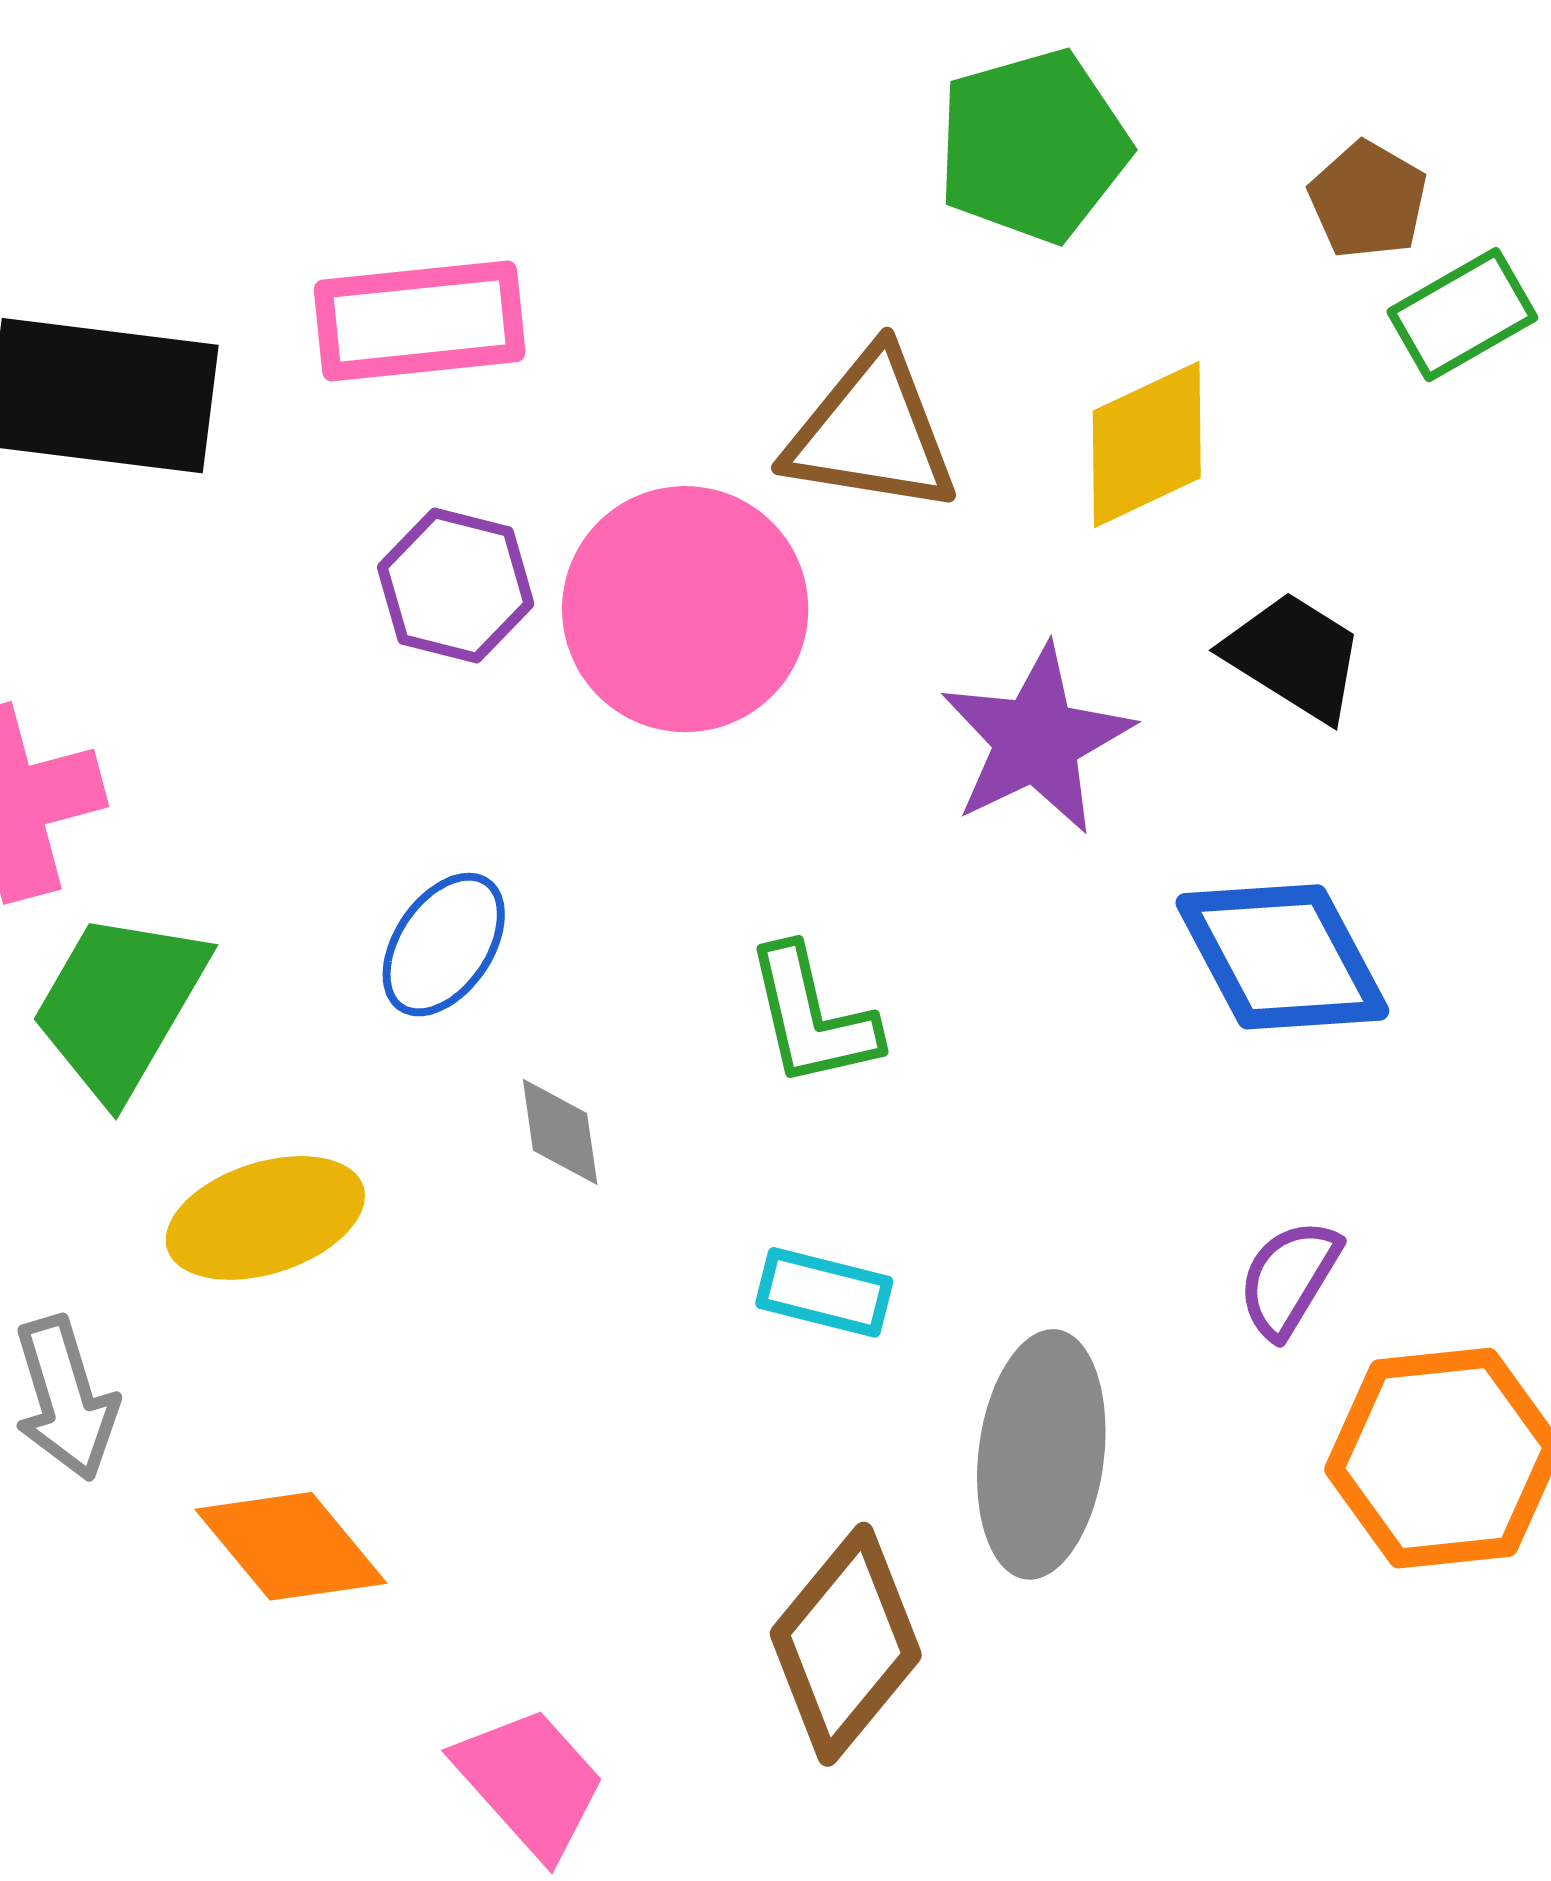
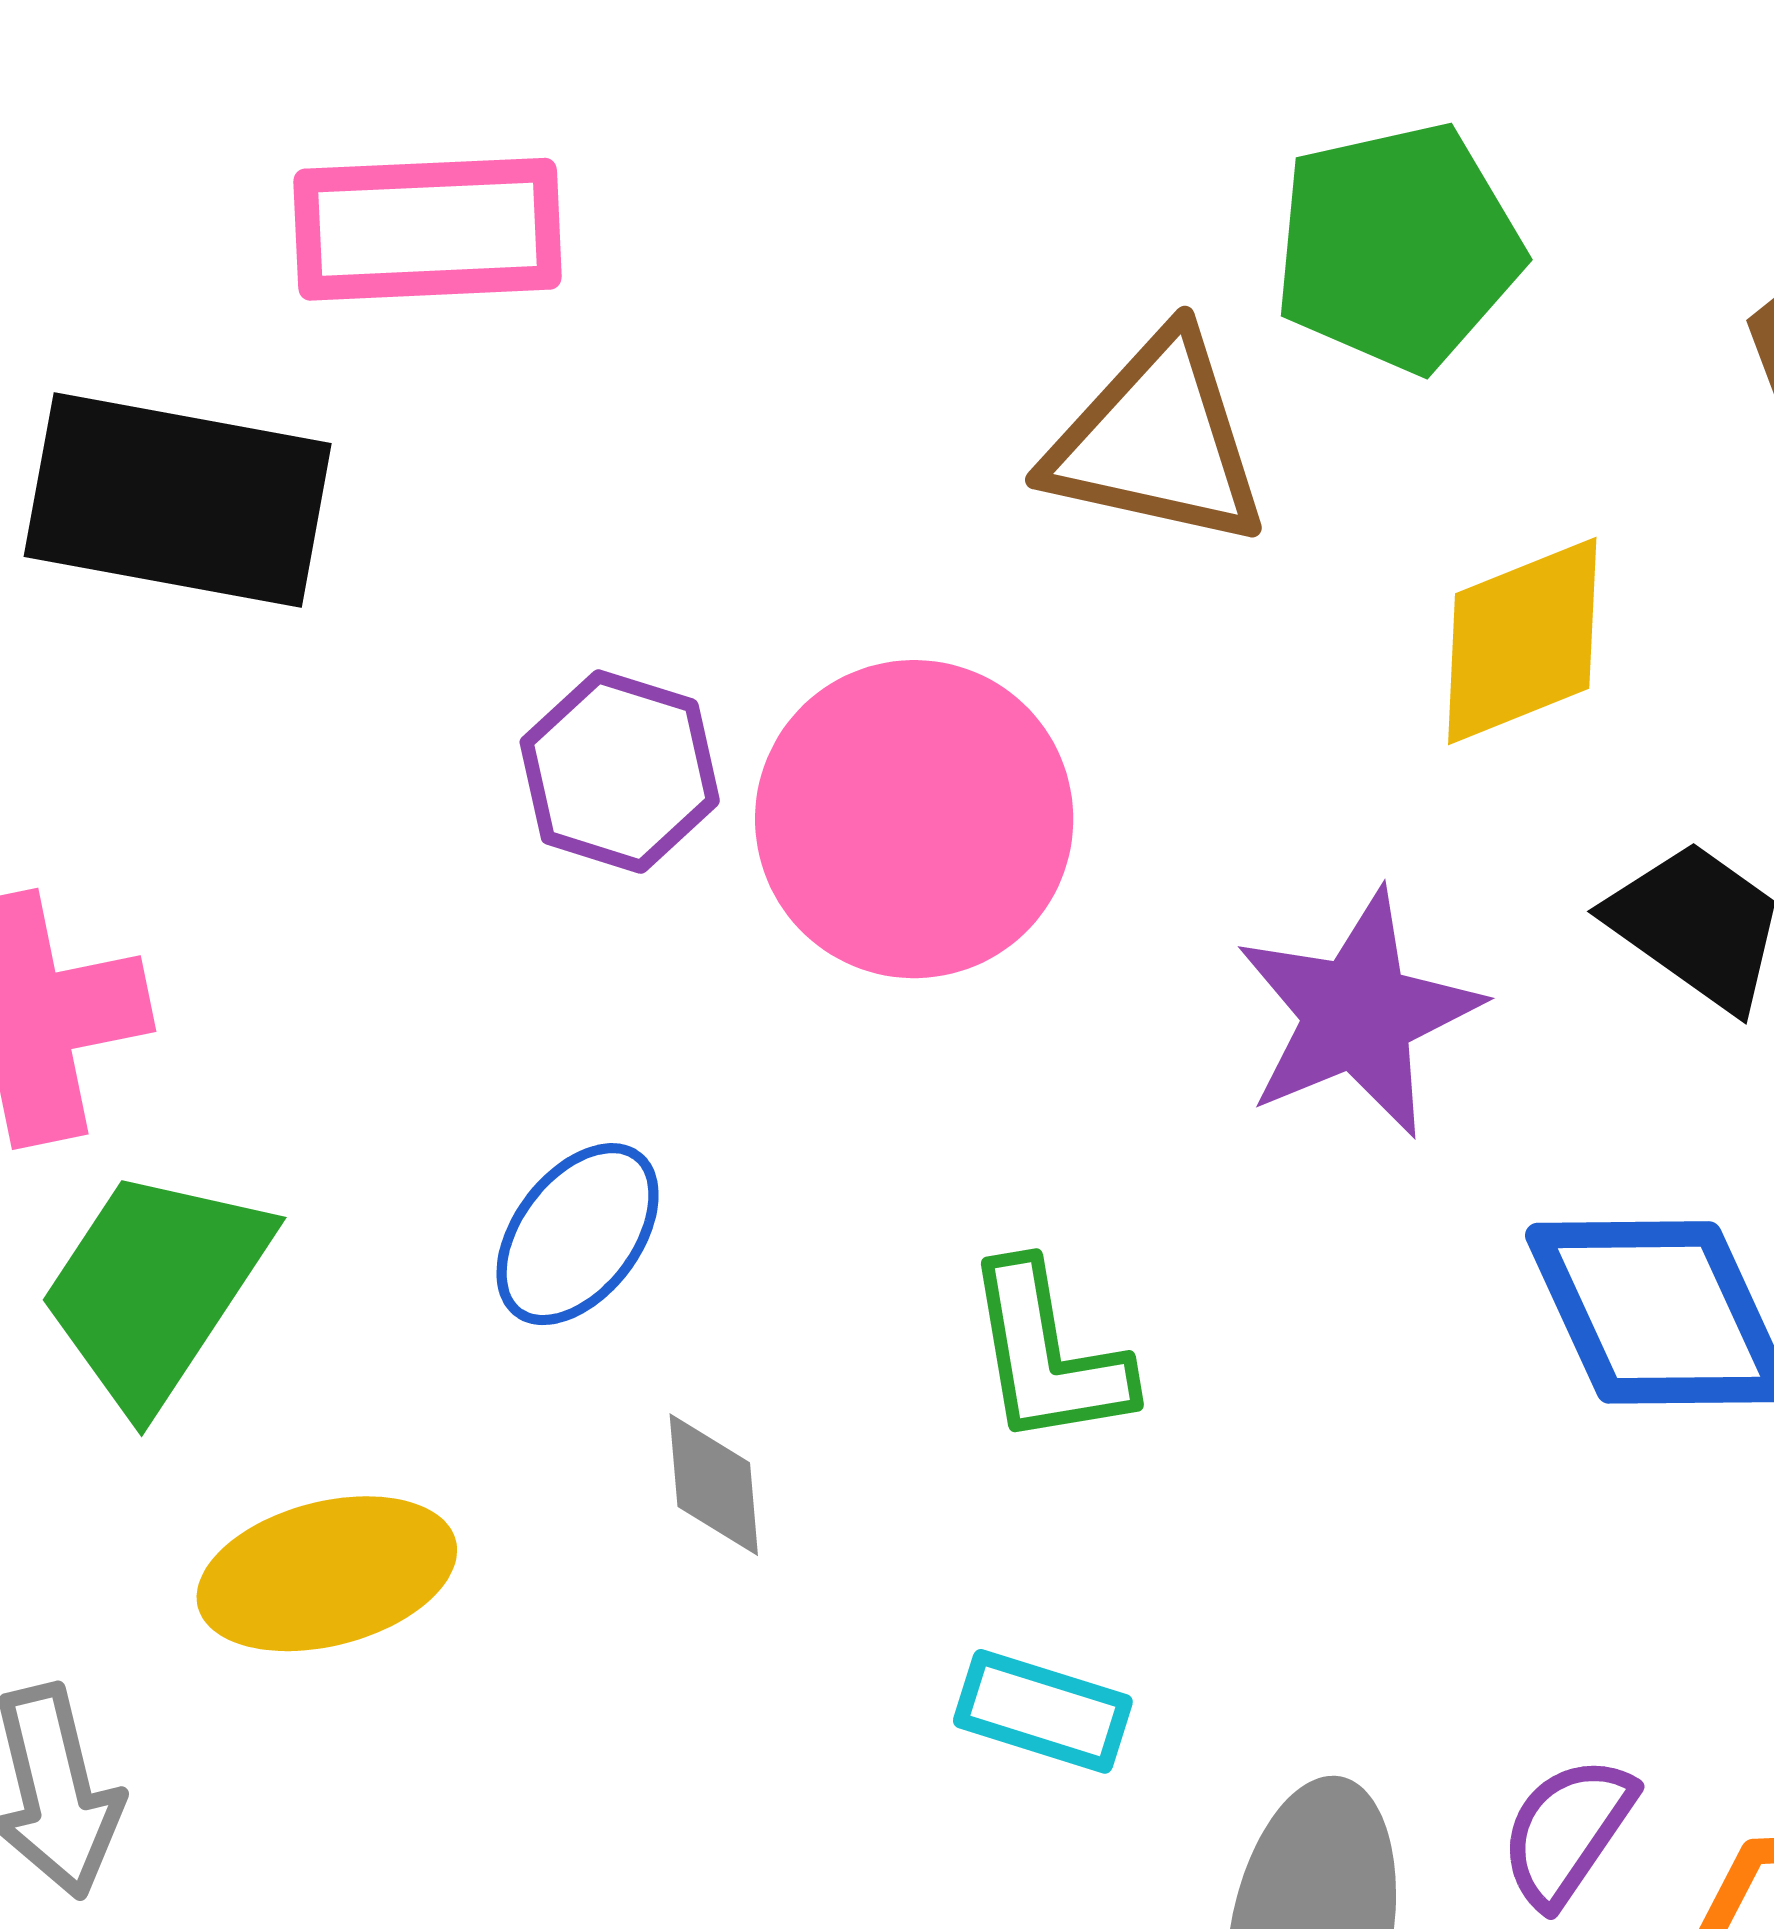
pink rectangle: (420, 321) -> (428, 229), moved
brown triangle: (871, 432) -> (1157, 441), moved
purple semicircle: (1289, 1278) -> (1567, 1831), moved

